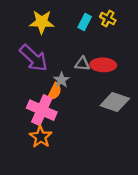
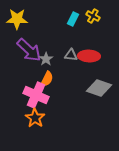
yellow star: (42, 22) -> (17, 19), moved
gray star: (61, 80) -> (46, 59), moved

